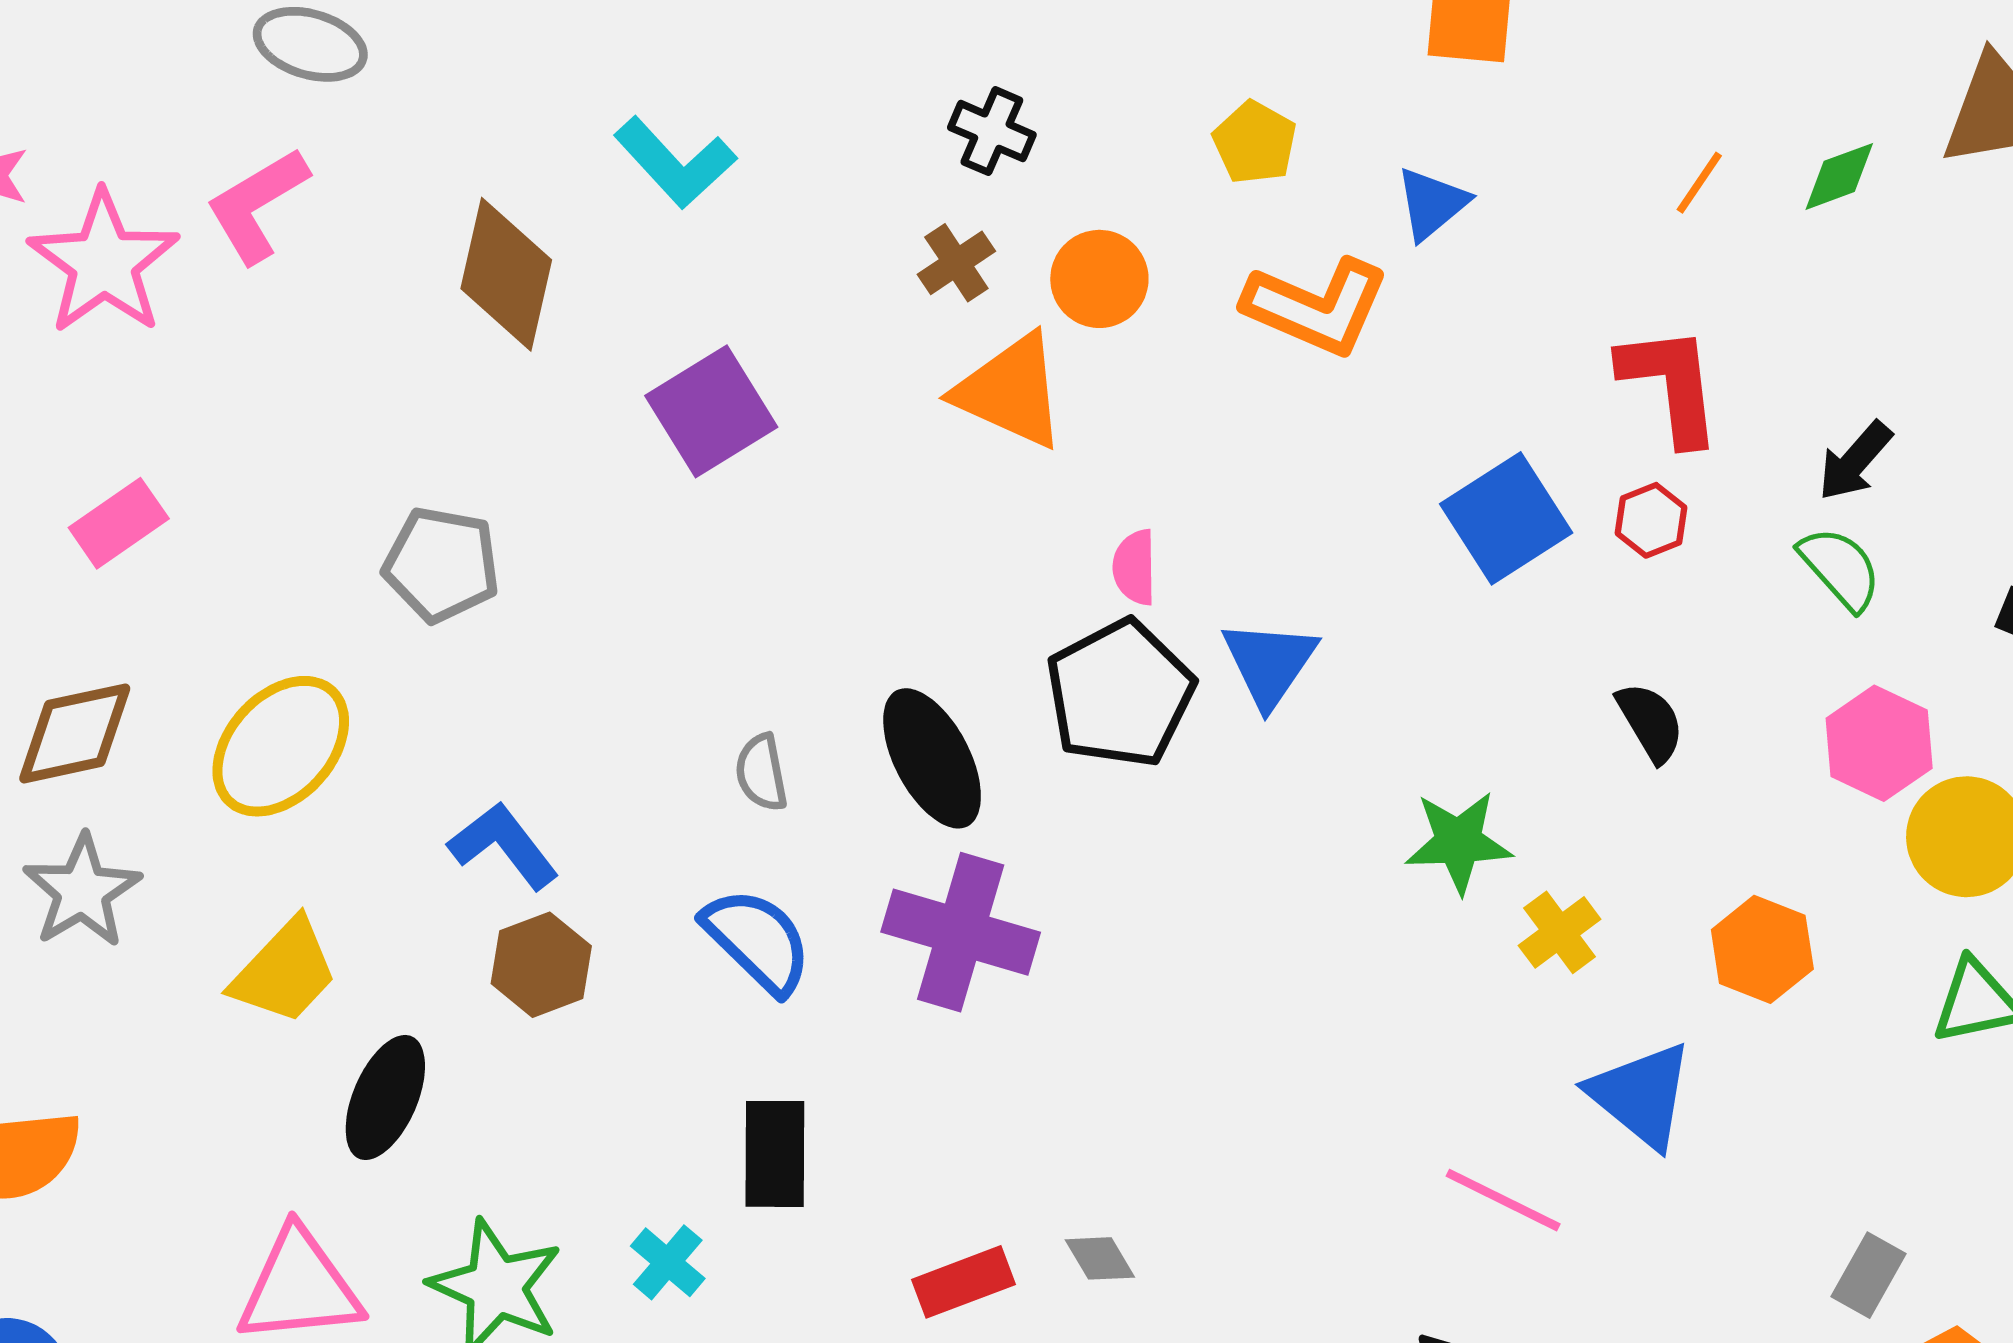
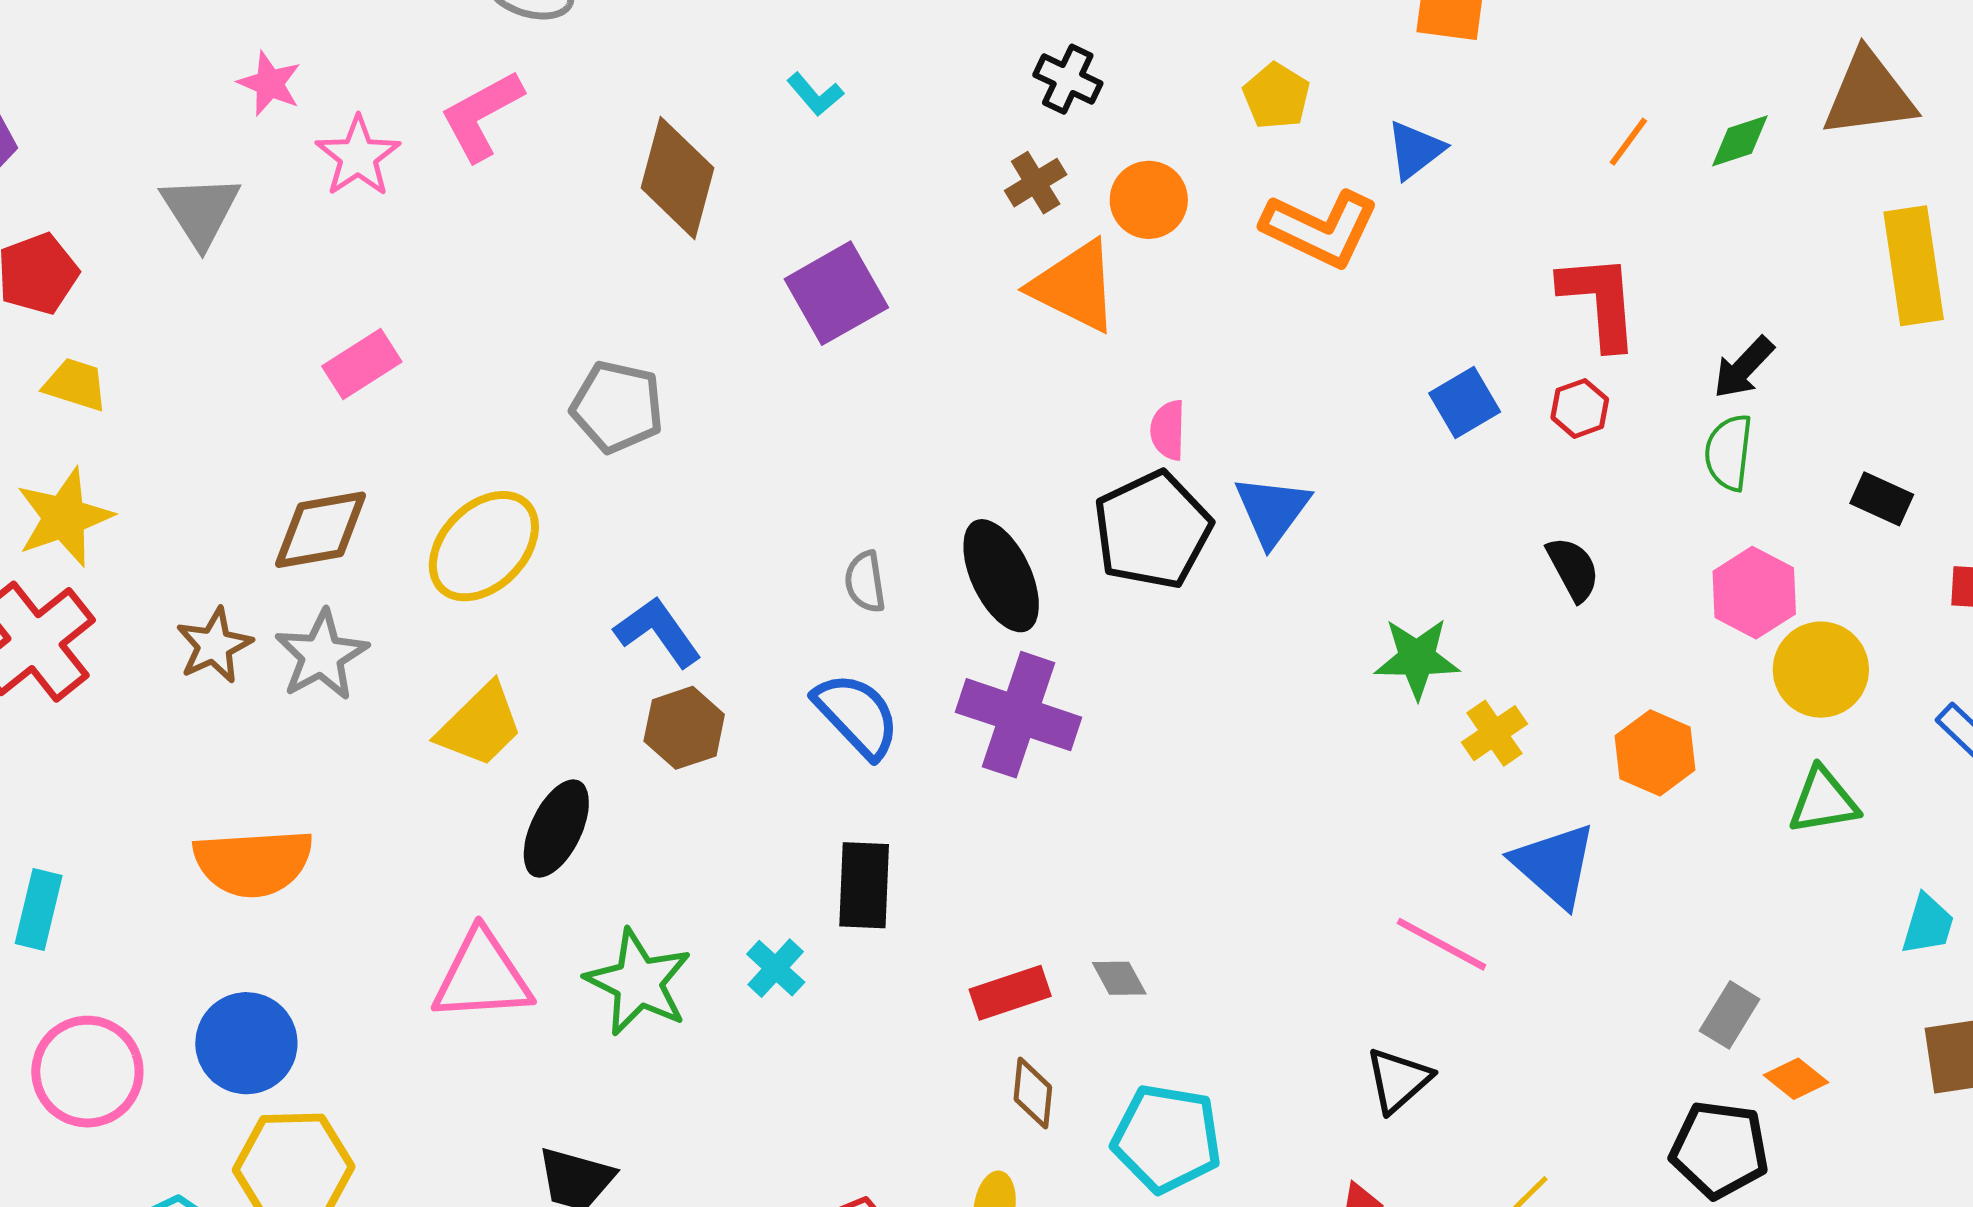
cyan L-shape: (675, 162) -> (815, 94), size x0.6
pink star: (104, 263) -> (358, 156), size x0.7
blue square: (1506, 518) -> (1465, 402), size x0.7
green semicircle: (1840, 568) -> (1729, 452), turned -134

